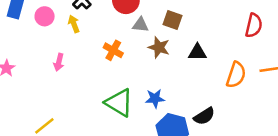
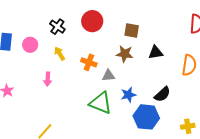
yellow arrow: (74, 24) -> (60, 54), moved
gray triangle: (140, 25) -> (109, 76), moved
black semicircle: (204, 116) -> (162, 94), moved

